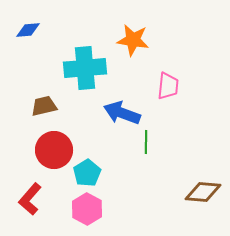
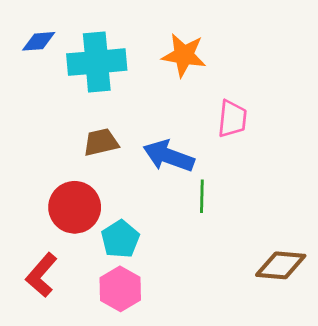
cyan cross: (85, 68) -> (97, 62), moved
brown trapezoid: (44, 106) -> (101, 142), moved

